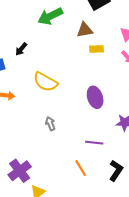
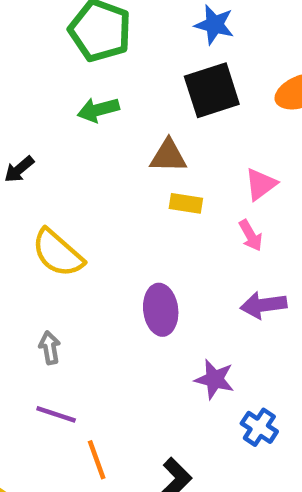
green arrow: (50, 16) -> (98, 110), size x0.7
purple line: (94, 143) -> (56, 414), moved

